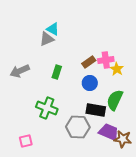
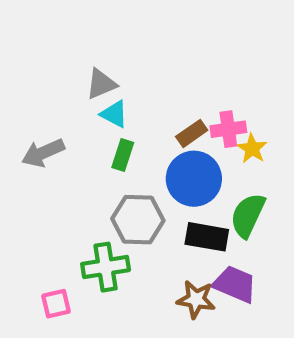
cyan triangle: (53, 29) -> (114, 114), moved
blue circle: (90, 83) -> (194, 179), size x1.6
green cross: (47, 108) -> (106, 267), moved, turned -30
gray hexagon: (78, 127) -> (138, 220), moved
brown star: (123, 139) -> (196, 299), moved

